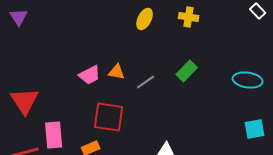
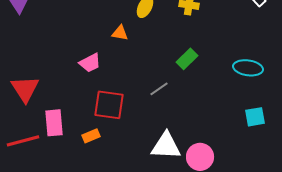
orange triangle: (117, 72) -> (120, 33), moved
gray line: (146, 82) -> (159, 89), moved

